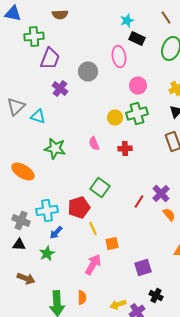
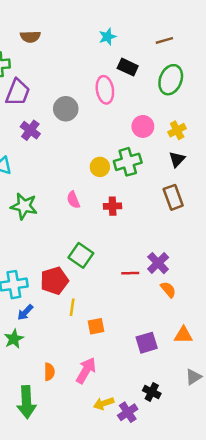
brown line: (166, 18) -> (164, 40), turned -72
cyan star: (127, 20) -> (107, 37), moved
pink circle: (138, 86) -> (143, 126), moved
red line: (139, 202) -> (130, 273), turned 56
yellow line: (93, 228) -> (72, 307), turned 32
pink arrow: (93, 264) -> (86, 371), moved
purple square: (143, 268) -> (147, 343), moved
orange semicircle: (82, 298) -> (49, 372), moved

